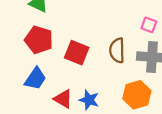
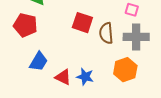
red pentagon: (39, 40) -> (25, 25), moved
red square: (77, 53) -> (82, 23), moved

